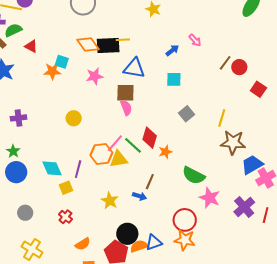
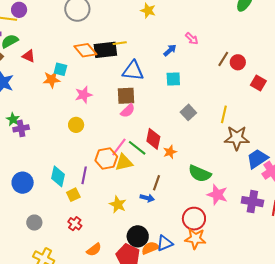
pink star: (95, 76) -> (84, 95), moved
pink semicircle: (126, 108) -> (128, 111), turned 70
green star: (13, 151) -> (13, 119), moved
cyan diamond: (52, 168) -> (58, 176), turned 40
purple cross: (244, 207) -> (252, 202), turned -35

